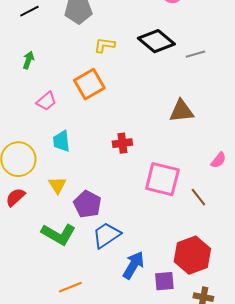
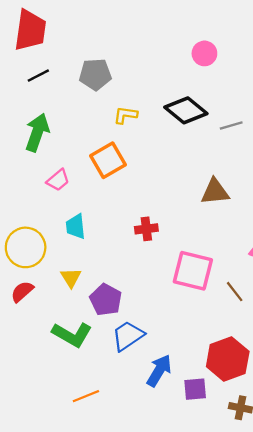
green arrow: (28, 60) -> (37, 132), size x1.8

